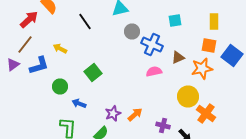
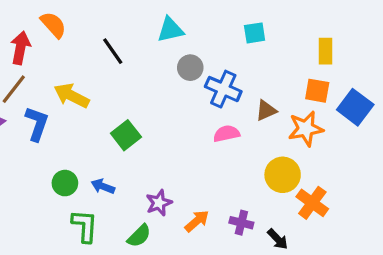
red arrow: (29, 20) -> (20, 48), turned -36
cyan square: (175, 20) -> (255, 33), moved
yellow arrow: (60, 48) -> (72, 96), size x1.5
blue L-shape: (39, 66) -> (37, 124), turned -55
green circle: (60, 86) -> (65, 183), moved
orange arrow: (135, 114) -> (197, 221), moved

